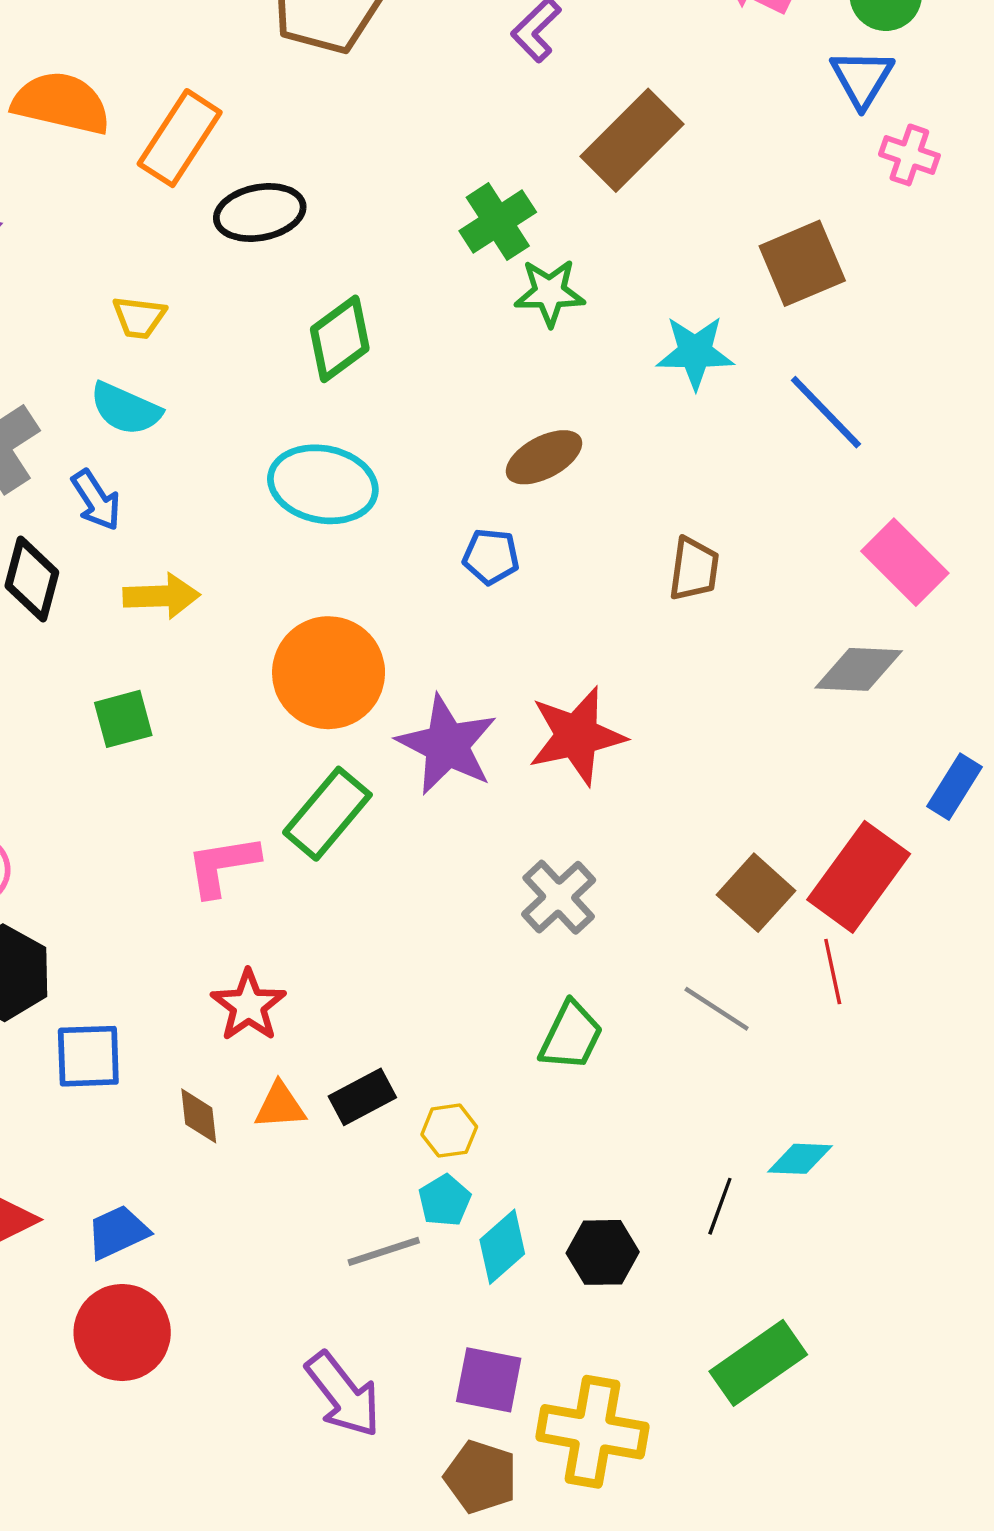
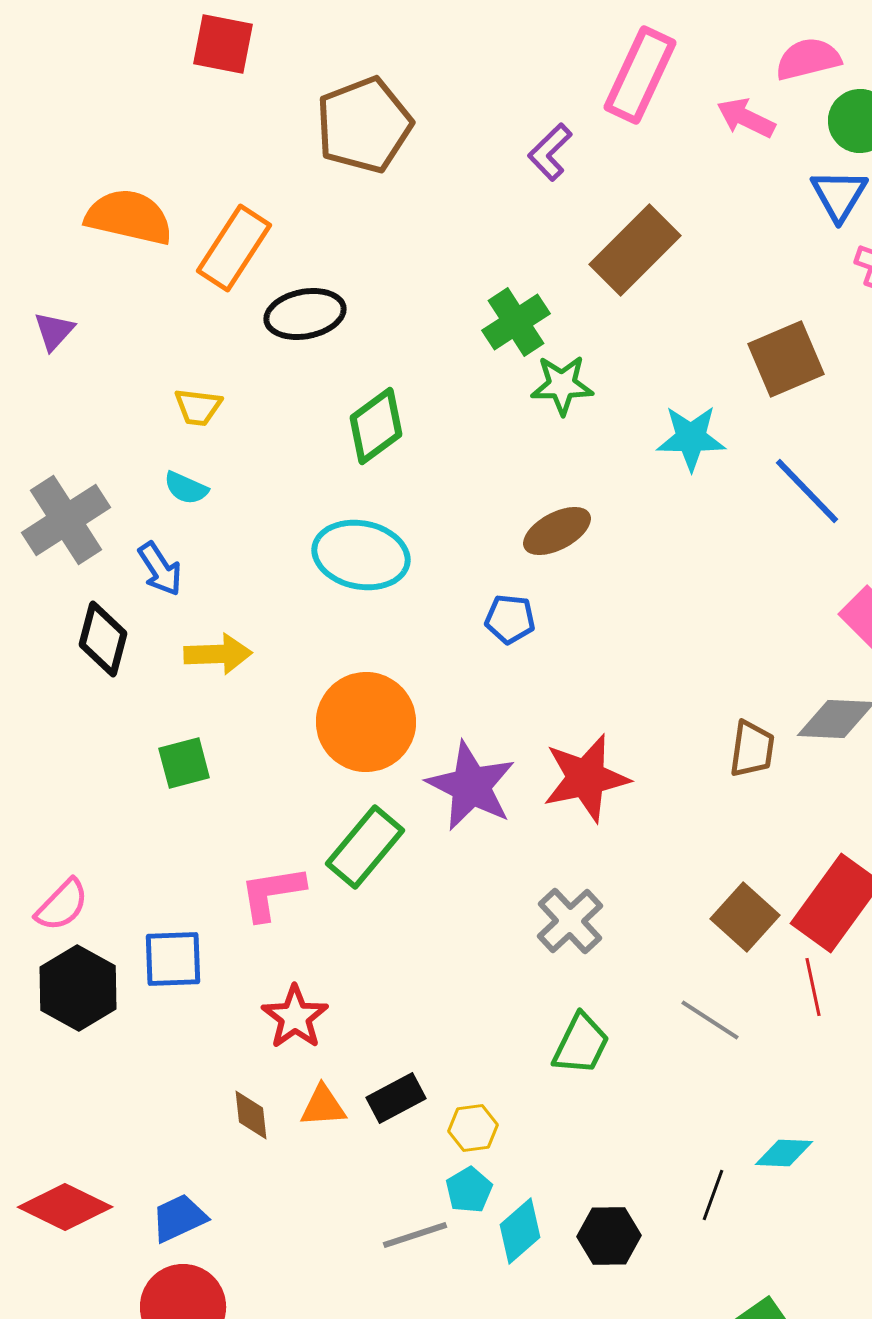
cyan semicircle: (126, 409) -> (186, 488), size x0.7
brown trapezoid: (694, 569) -> (752, 749), moved
blue square: (88, 1056) -> (173, 959), moved

